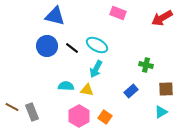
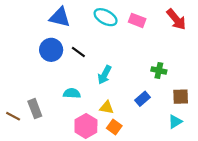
pink rectangle: (118, 13) -> (137, 20), moved
red arrow: (162, 18) -> (176, 19), turned -100
cyan ellipse: (97, 45) -> (106, 17), moved
yellow triangle: (87, 90) -> (107, 108), moved
gray rectangle: (32, 112) -> (35, 109), moved

